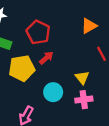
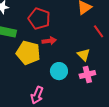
red arrow: (46, 58) -> (49, 41), turned 40
yellow pentagon: (22, 68) -> (28, 53), turned 30

